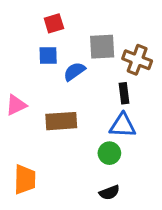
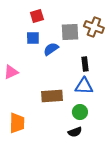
brown cross: (137, 60) -> (94, 27), moved
brown rectangle: (61, 121) -> (52, 96), moved
green circle: (109, 153) -> (80, 112), moved

